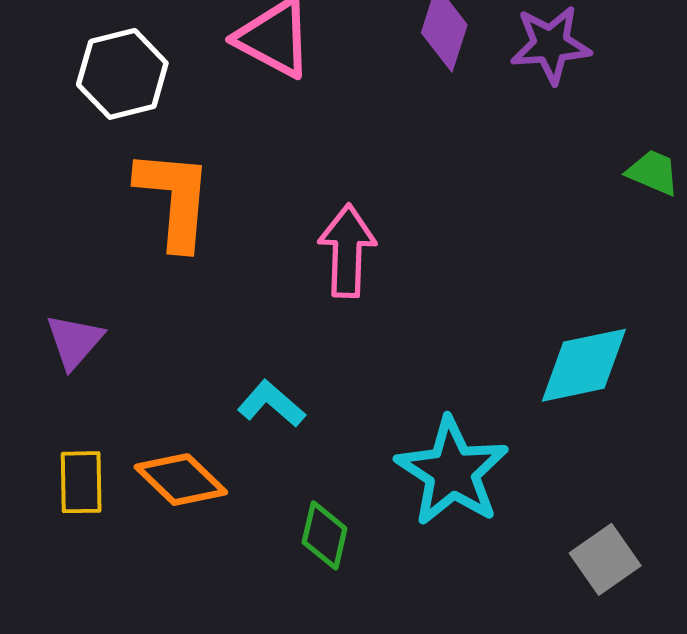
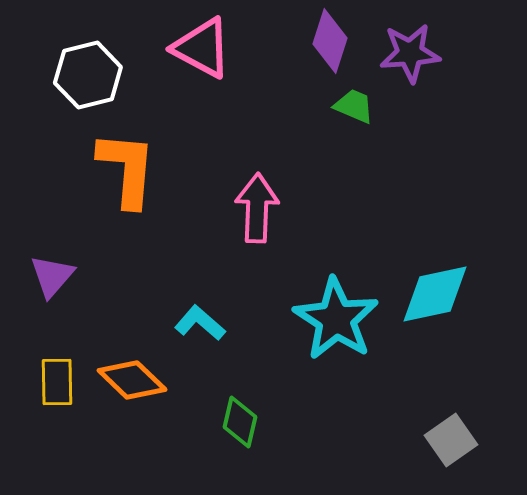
green trapezoid: (653, 172) -> (354, 106), moved
cyan star: (452, 472) -> (336, 319), moved

